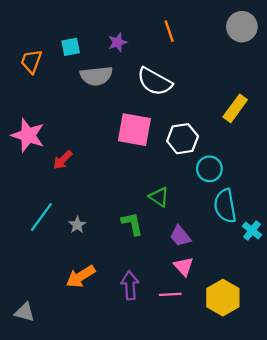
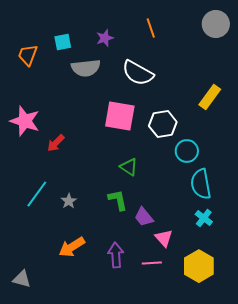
green triangle: (159, 197) -> (129, 167), moved
cyan cross: (252, 230) -> (204, 218), moved
purple trapezoid: (180, 236) -> (144, 217), moved

